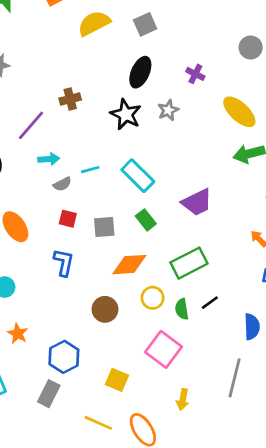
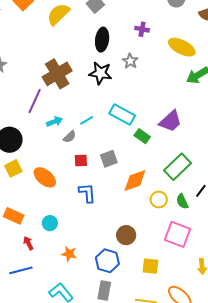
brown cross: (70, 99) -> (57, 74), size x1.8
green rectangle: (146, 220) -> (142, 136), moved
brown circle: (105, 309) -> (126, 235), moved

